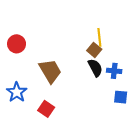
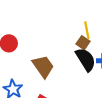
black semicircle: (95, 68) -> (86, 59), size x1.4

